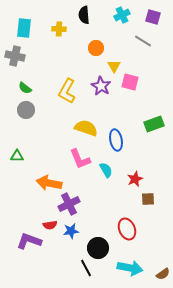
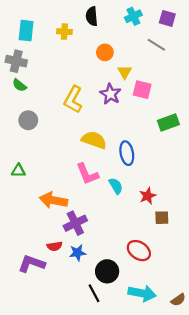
green semicircle: (25, 88) -> (20, 85), moved
green rectangle: (154, 124) -> (168, 122), moved
red ellipse: (127, 229) -> (139, 251), turned -35

